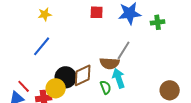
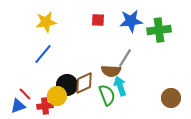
yellow star: (45, 14) -> (46, 22), size x1.5
green cross: (158, 22) -> (159, 30), size x1.6
green semicircle: (106, 87) -> (107, 95), size x1.5

